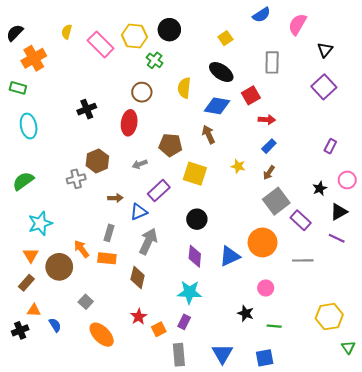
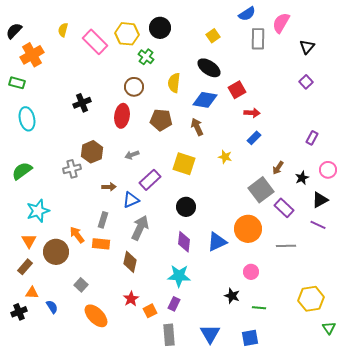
gray rectangle: (272, 62) -> (258, 39), moved
purple square: (324, 87) -> (306, 82), size x0.6
brown pentagon: (170, 145) -> (161, 120), moved
brown arrow: (269, 173) -> (278, 168), moved

